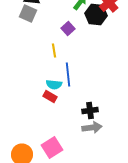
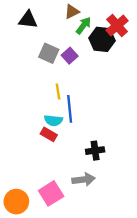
gray square: (28, 14) -> (49, 53), moved
yellow line: (54, 50) -> (58, 92), moved
gray arrow: (92, 128) -> (84, 180), moved

